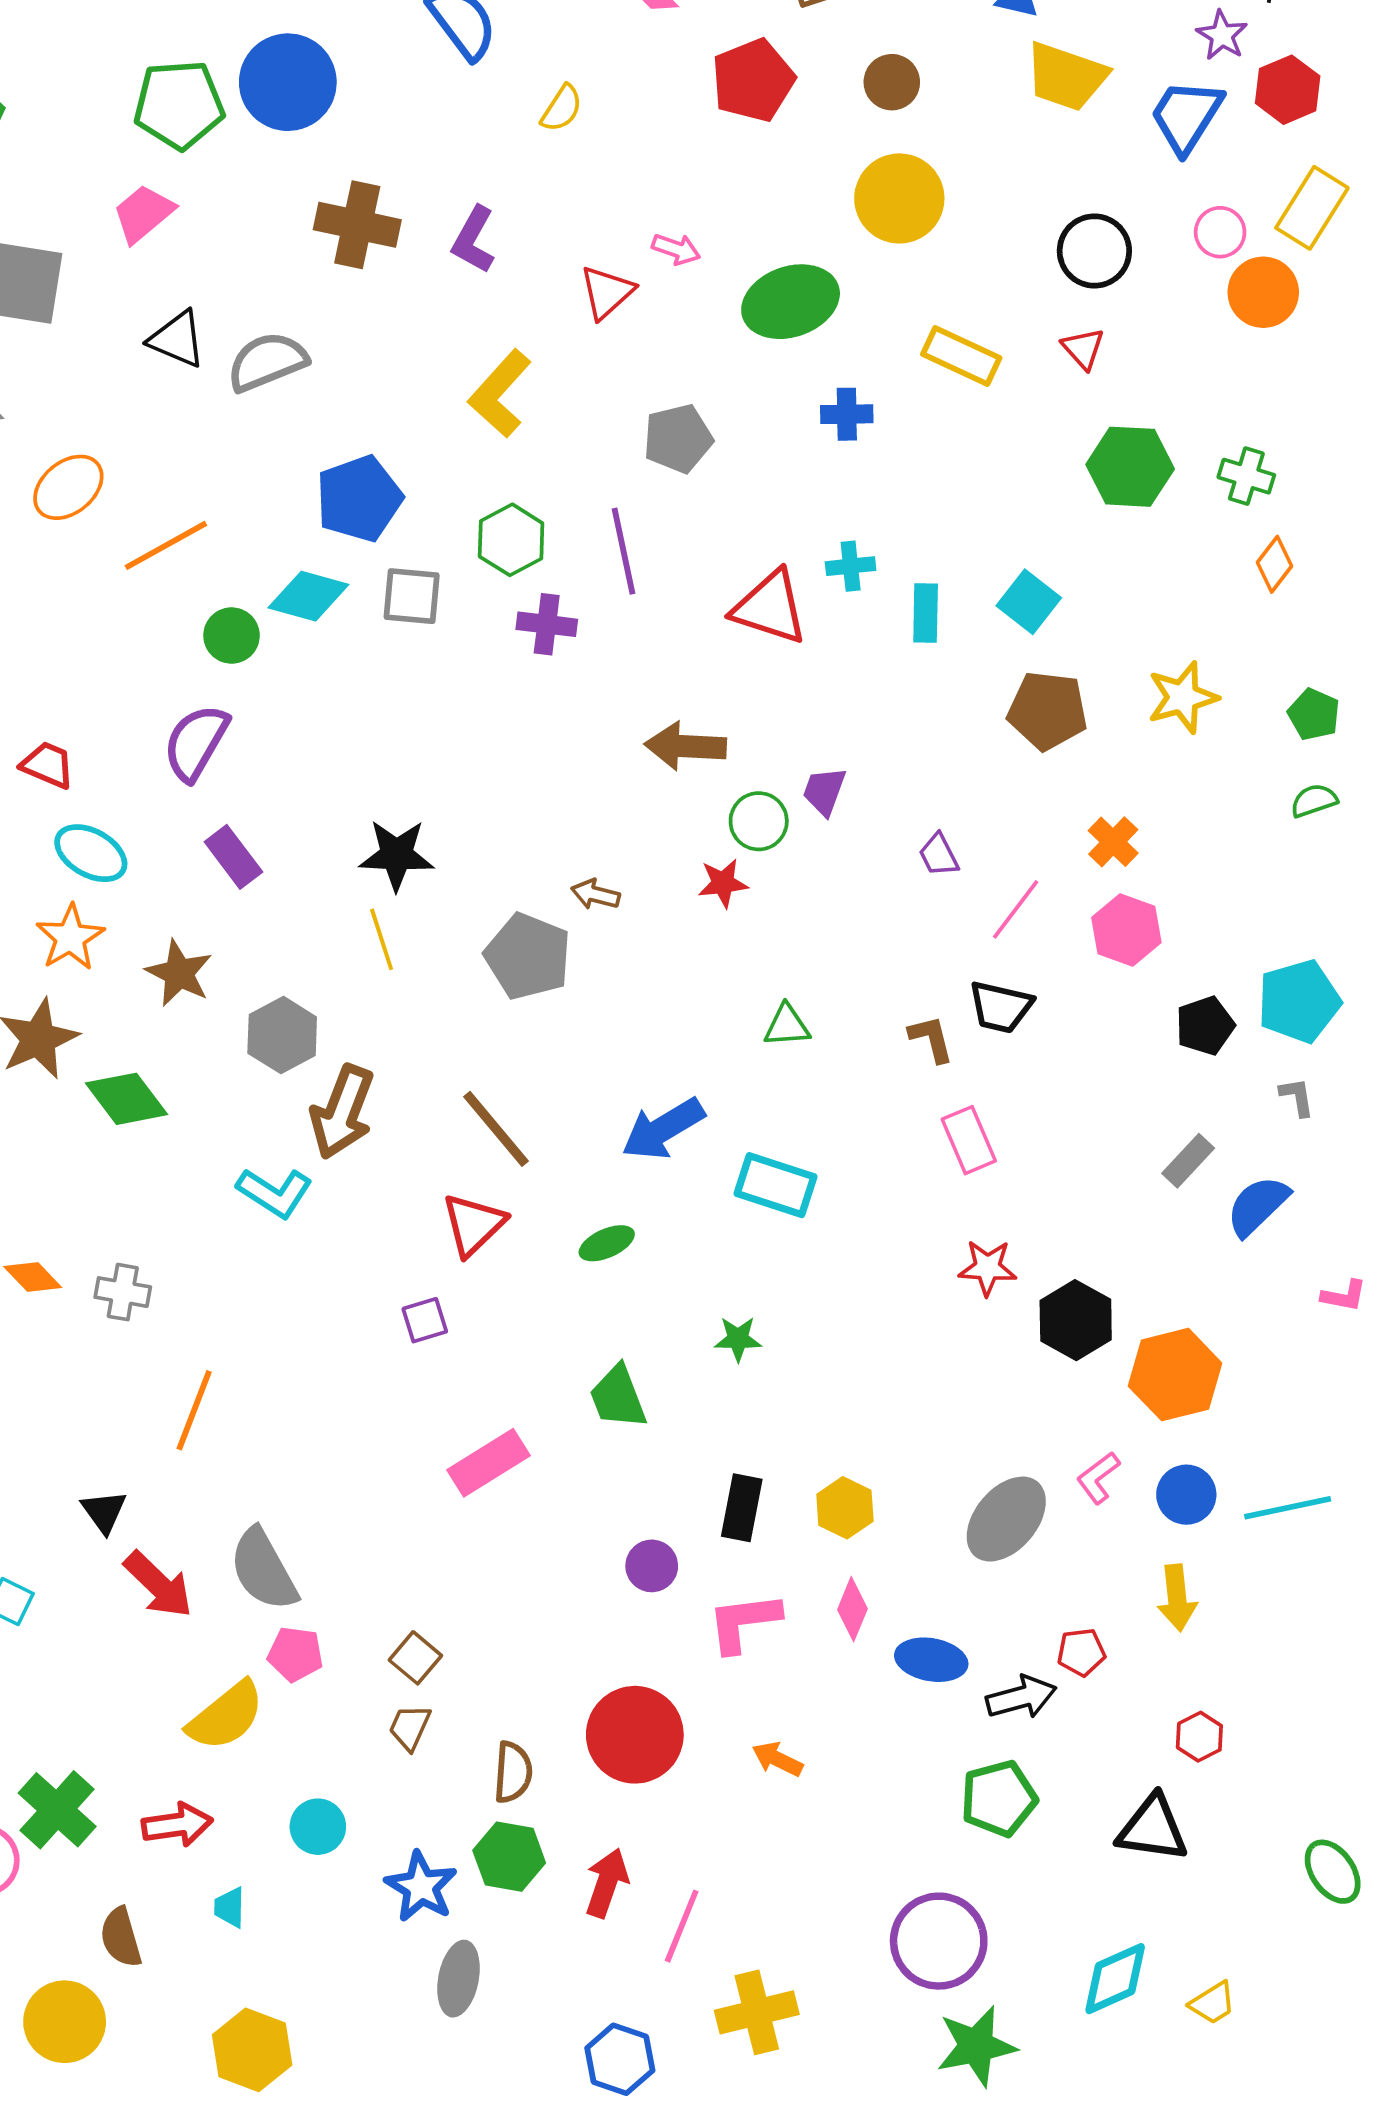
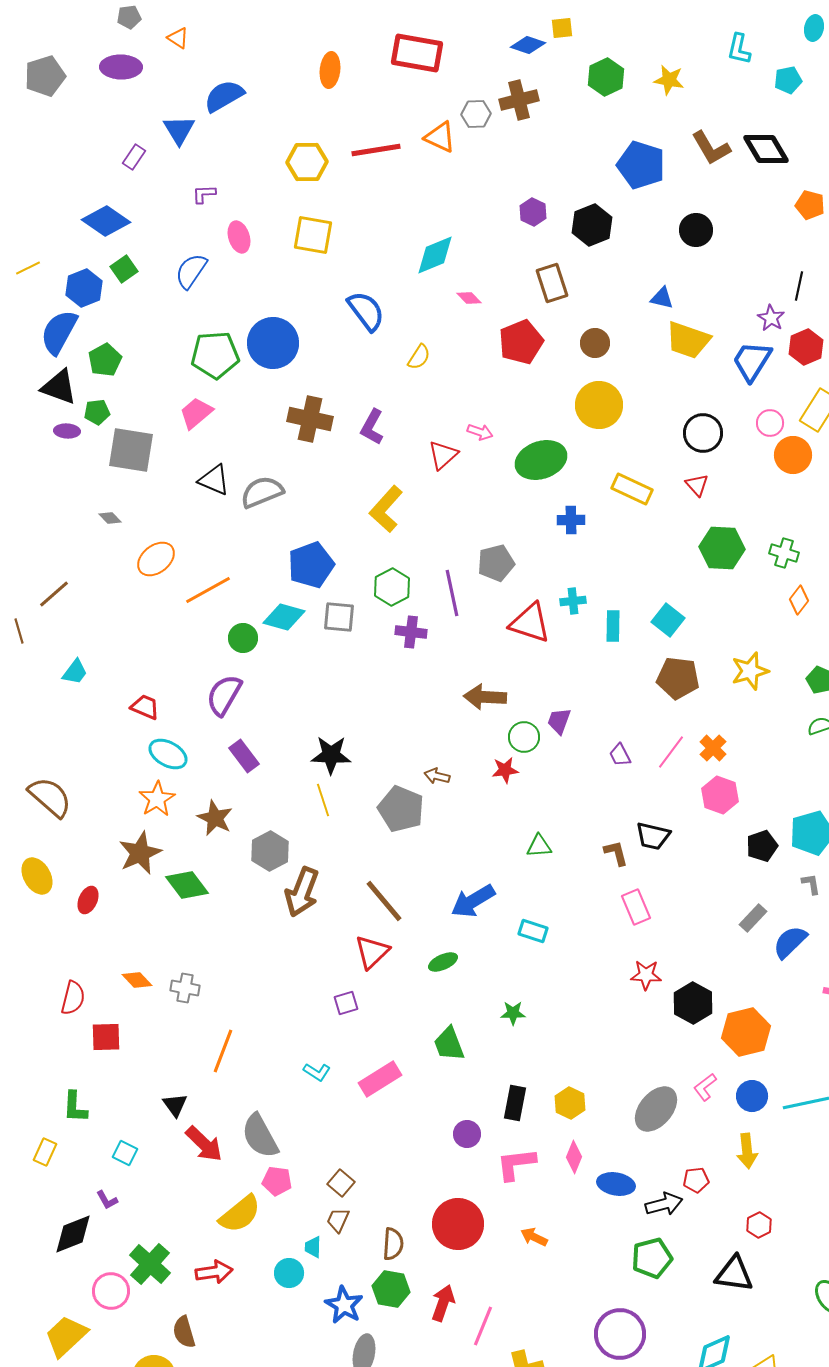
gray pentagon: (678, 439) -> (496, 563), moved
pink line: (1016, 909) -> (671, 752), moved
cyan rectangle: (776, 1185) -> (533, 931), size x0.7
cyan L-shape: (275, 1193) -> (317, 1072), moved, size x0.7
cyan trapezoid: (230, 1907) -> (313, 1247), moved

